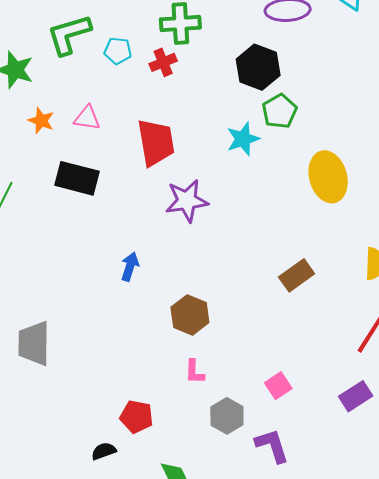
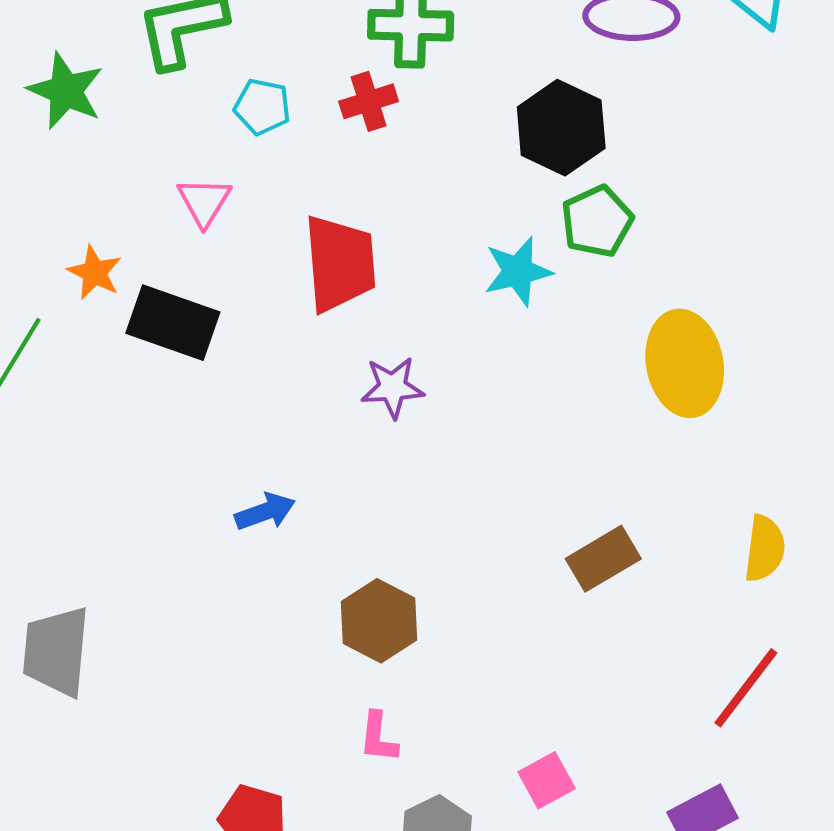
cyan pentagon: (118, 51) -> (262, 107), moved
pink triangle: (87, 118) -> (204, 202), turned 48
orange star: (41, 121) -> (95, 272), moved
purple star: (187, 201) -> (393, 387), size x0.7
blue arrow: (130, 267) -> (265, 512), turned 48

